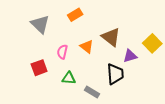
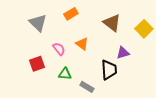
brown triangle: (111, 37) -> (112, 23), moved
yellow square: (152, 43) -> (144, 29), moved
pink semicircle: (62, 52) -> (59, 49), turned 128

